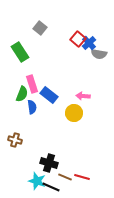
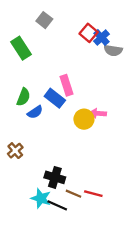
pink rectangle: (32, 84) -> (67, 85), moved
pink arrow: (83, 96) -> (98, 113), moved
blue semicircle: (32, 107) -> (35, 112), turned 64
brown cross: (15, 140) -> (15, 151), turned 32

